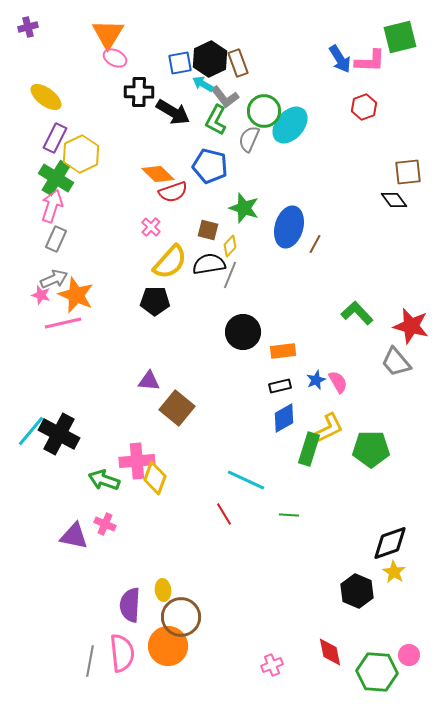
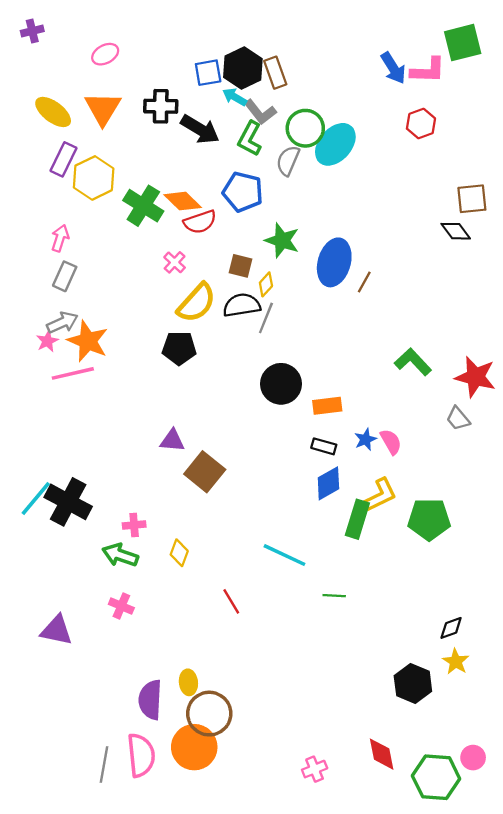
orange triangle: (108, 34) -> (103, 109), moved
pink ellipse: (115, 58) -> (105, 54), moved, turned -55
green cross: (56, 178) -> (143, 206), moved
pink arrow: (52, 206) -> (60, 238), size x0.7
pink star: (41, 295) -> (47, 341), turned 30
gray trapezoid: (396, 362) -> (458, 419), size x0.7
black rectangle: (280, 386) -> (324, 446), turned 30
pink cross: (137, 461) -> (134, 525), moved, size x0.6
yellow diamond: (155, 478) -> (179, 553), size x0.7
red line: (224, 514) -> (231, 601), moved
purple triangle: (74, 536) -> (57, 630), moved
black diamond: (390, 543) -> (451, 628), size x0.6

